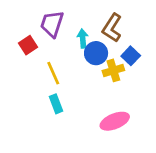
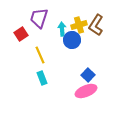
brown L-shape: (112, 28) -> (96, 25), moved
blue square: (131, 56) -> (88, 75), moved
yellow cross: (113, 70) -> (79, 25), moved

